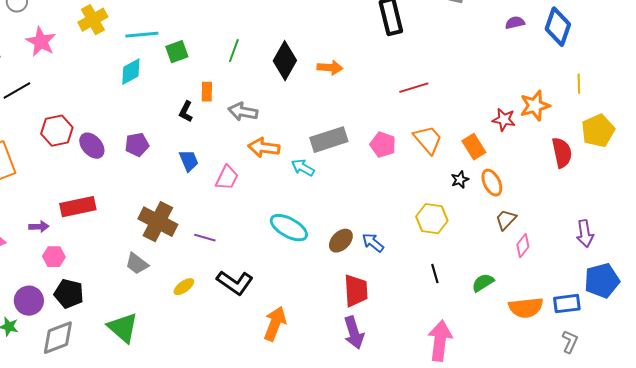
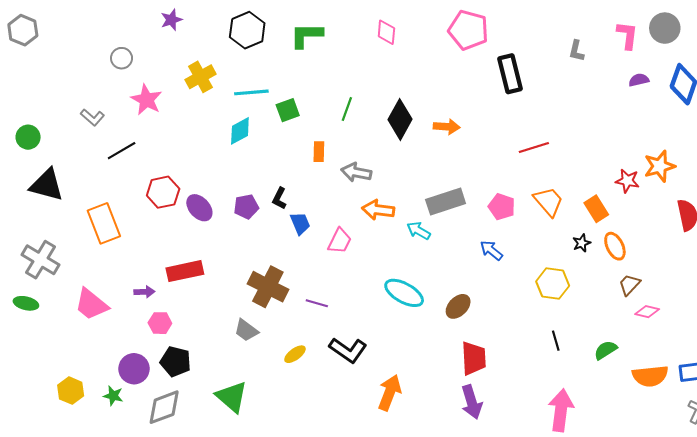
black L-shape: (186, 112) -> (279, 198), moved
blue arrow: (373, 243) -> (491, 250), moved
pink diamond: (523, 246) -> (647, 312), turned 65

